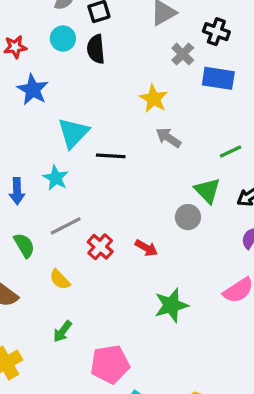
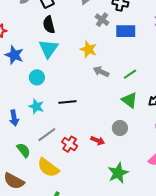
cyan circle: (63, 39) -> (37, 77), moved
cyan triangle: (73, 133) -> (48, 49), moved
green line: (231, 152) -> (130, 74), moved
black line: (111, 156) -> (67, 102), moved
gray circle: (188, 217) -> (120, 128), moved
yellow semicircle: (60, 280) -> (48, 168), size x1.6

